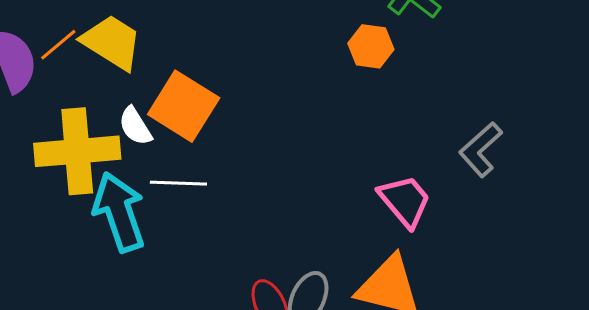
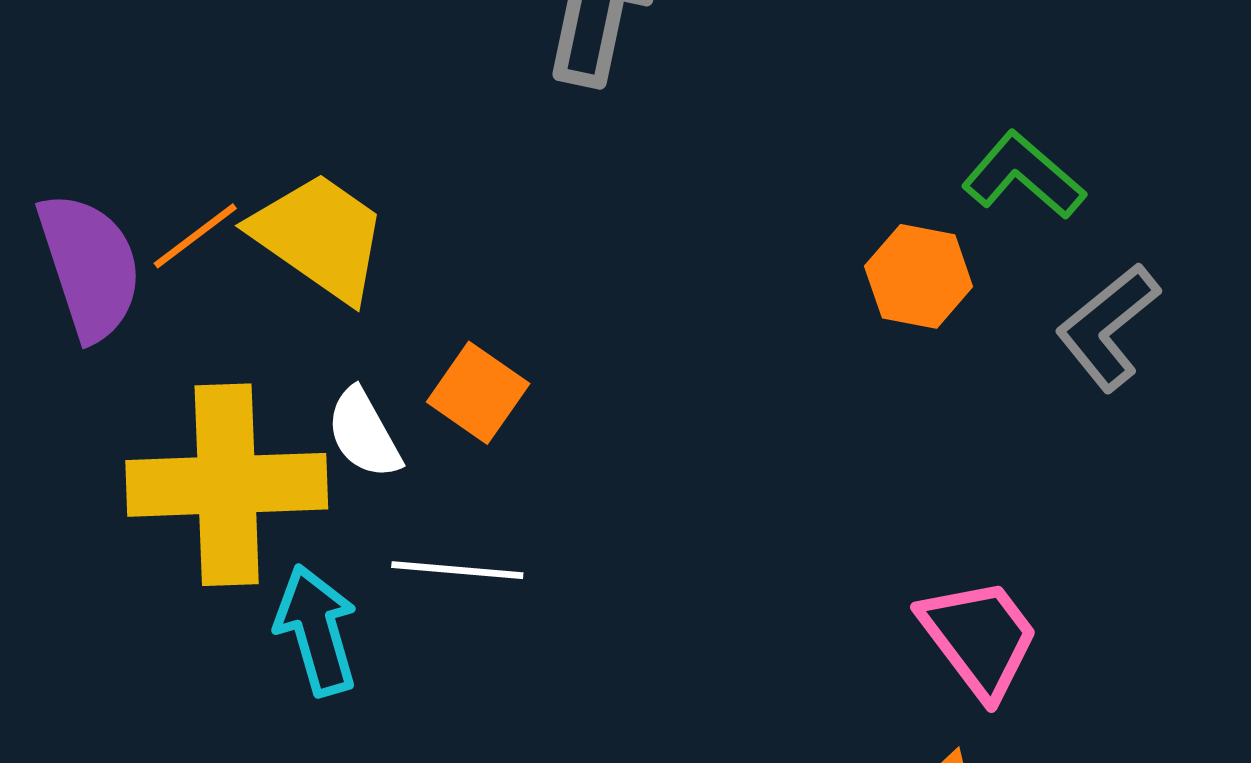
orange square: (184, 106) -> (478, 393), size x0.6
gray L-shape: (481, 149) -> (1108, 327), moved
cyan arrow: (119, 212) -> (317, 630), size x0.7

